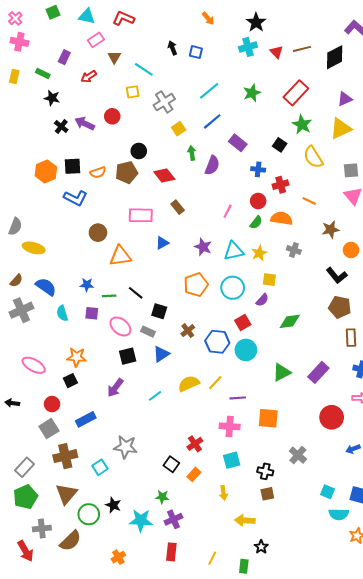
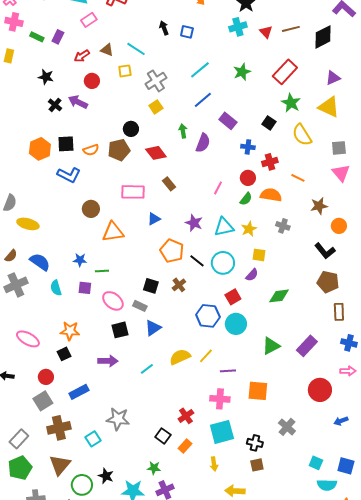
brown triangle: (114, 57) -> (107, 50), moved, turned -40
green rectangle: (43, 73) -> (37, 37), moved
red circle: (112, 116) -> (92, 81), moved
yellow square: (179, 129) -> (156, 107), moved
yellow triangle: (341, 129) -> (329, 107), turned 50
orange pentagon: (196, 285) -> (172, 251), moved, turned -30
black line: (136, 293) -> (197, 261), moved
brown cross: (188, 331) -> (179, 285), moved
purple arrow: (115, 388) -> (108, 361), turned -126
cyan square: (232, 460) -> (222, 432), size x1.4

